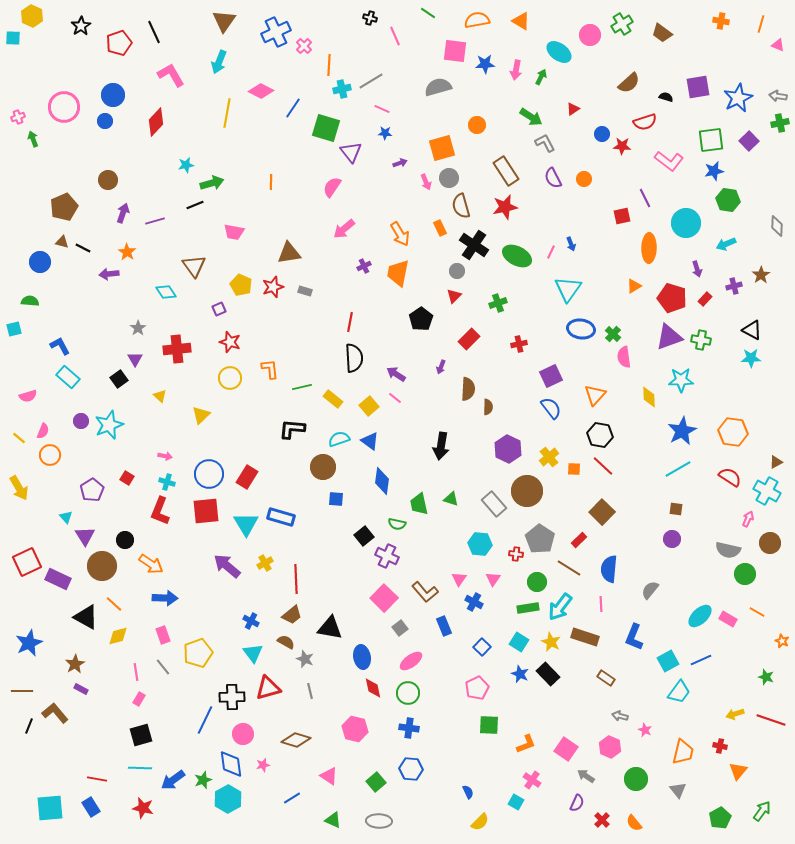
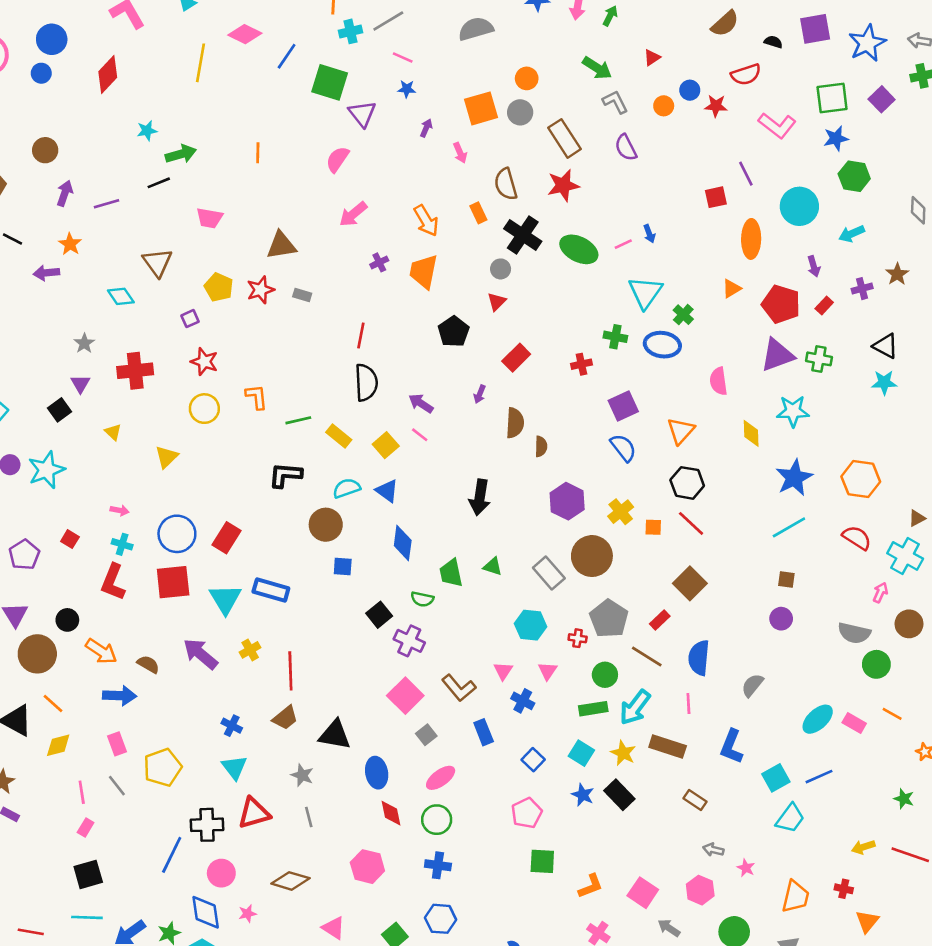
purple arrow: (400, 163) -> (426, 128), turned -48
gray circle: (449, 178) -> (520, 112), moved
orange circle: (584, 179) -> (664, 106), moved
pink line: (551, 252) -> (623, 244), turned 40
green cross: (498, 303) -> (615, 337), moved, turned 30
green cross: (613, 334) -> (683, 315), moved
brown semicircle: (286, 642) -> (148, 664), moved

